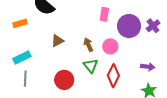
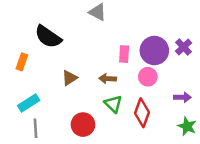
pink rectangle: (104, 14) -> (124, 54), moved
orange rectangle: (20, 23) -> (22, 62), turned -48
brown arrow: (88, 45) -> (108, 79), turned -56
pink circle: (110, 46) -> (148, 77), moved

